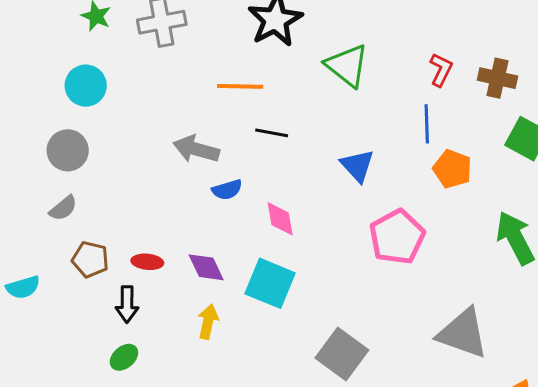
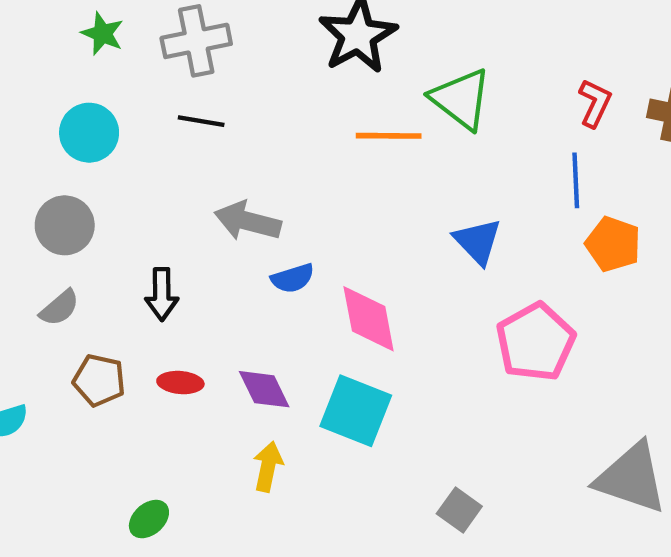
orange line: (240, 86) -> (389, 136), moved
black line: (272, 133) -> (201, 121), moved
pink diamond: (280, 219) -> (369, 319), size x1.4
black arrow: (127, 304) -> (162, 294), moved
gray square: (342, 354) -> (459, 510), size x0.6

